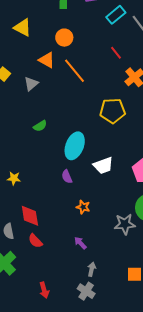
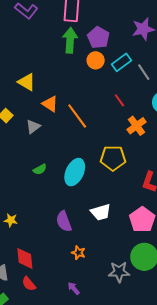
yellow triangle: (23, 28) -> (27, 82), moved
orange circle: (64, 38) -> (96, 60), moved
cyan ellipse: (75, 146) -> (75, 172), moved
purple semicircle: (67, 177) -> (64, 221), size x1.5

